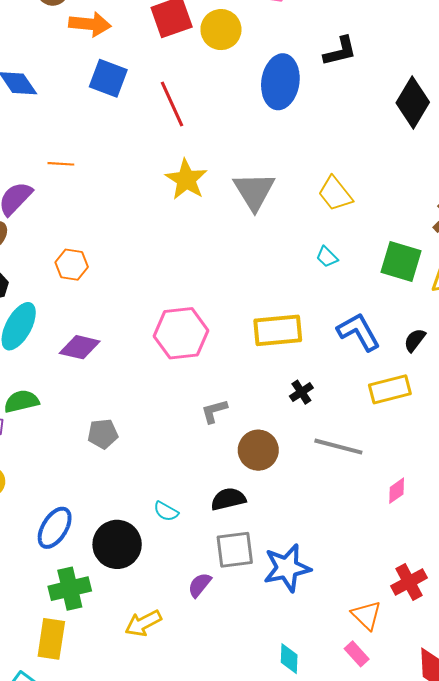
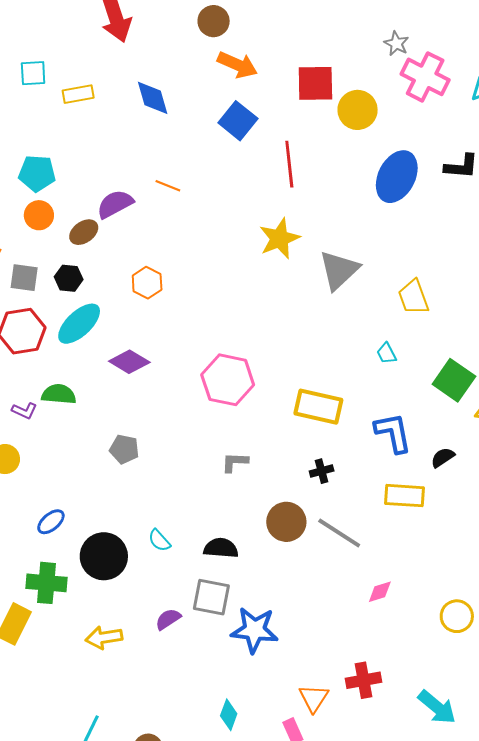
brown circle: (258, 450) -> (286, 522), moved
blue ellipse: (55, 528) -> (51, 522), size x0.7

